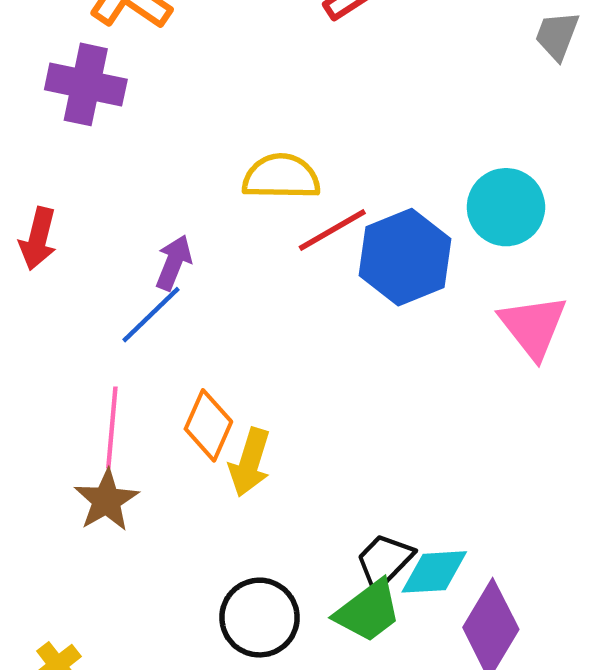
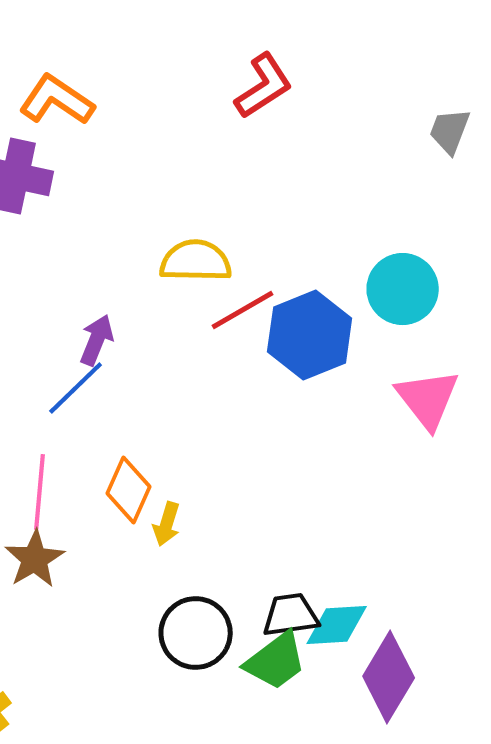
yellow arrow: (250, 462) -> (167, 524), size x0.7
black trapezoid: (384, 561) -> (291, 615), turned 38
black circle: (260, 618) -> (196, 633), moved

